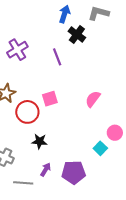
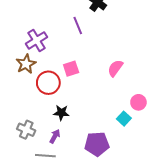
purple cross: (17, 50) -> (36, 40), moved
purple arrow: (46, 170) -> (55, 136), moved

